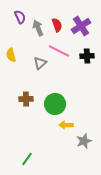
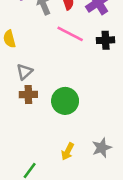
gray triangle: (40, 63) -> (25, 72), moved
yellow arrow: (66, 125) -> (68, 151), moved, turned -64

